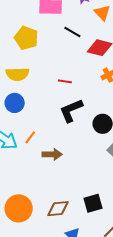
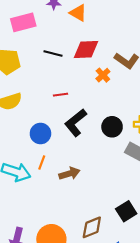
black line: (72, 32) -> (53, 54), moved
blue circle: (15, 103) -> (40, 134), moved

